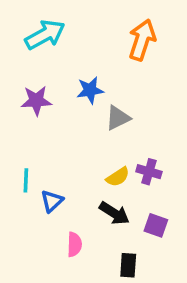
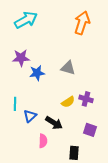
blue star: (90, 90) -> (37, 73), moved
gray triangle: (118, 118) -> (68, 68), turned 42
black arrow: (114, 213) -> (54, 123), moved

